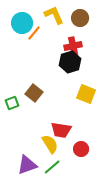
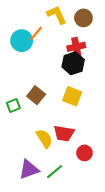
cyan circle: (22, 23) -> (22, 41), moved
yellow square: (86, 94) -> (72, 96), moved
yellow semicircle: (50, 144) -> (44, 139), moved

